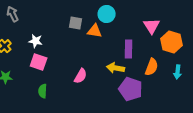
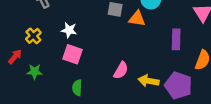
yellow arrow: (116, 68) -> (149, 81), moved

